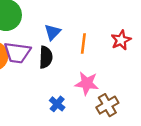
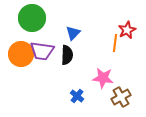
red star: (121, 40) -> (127, 30), moved
orange line: (83, 44) -> (115, 43), moved

